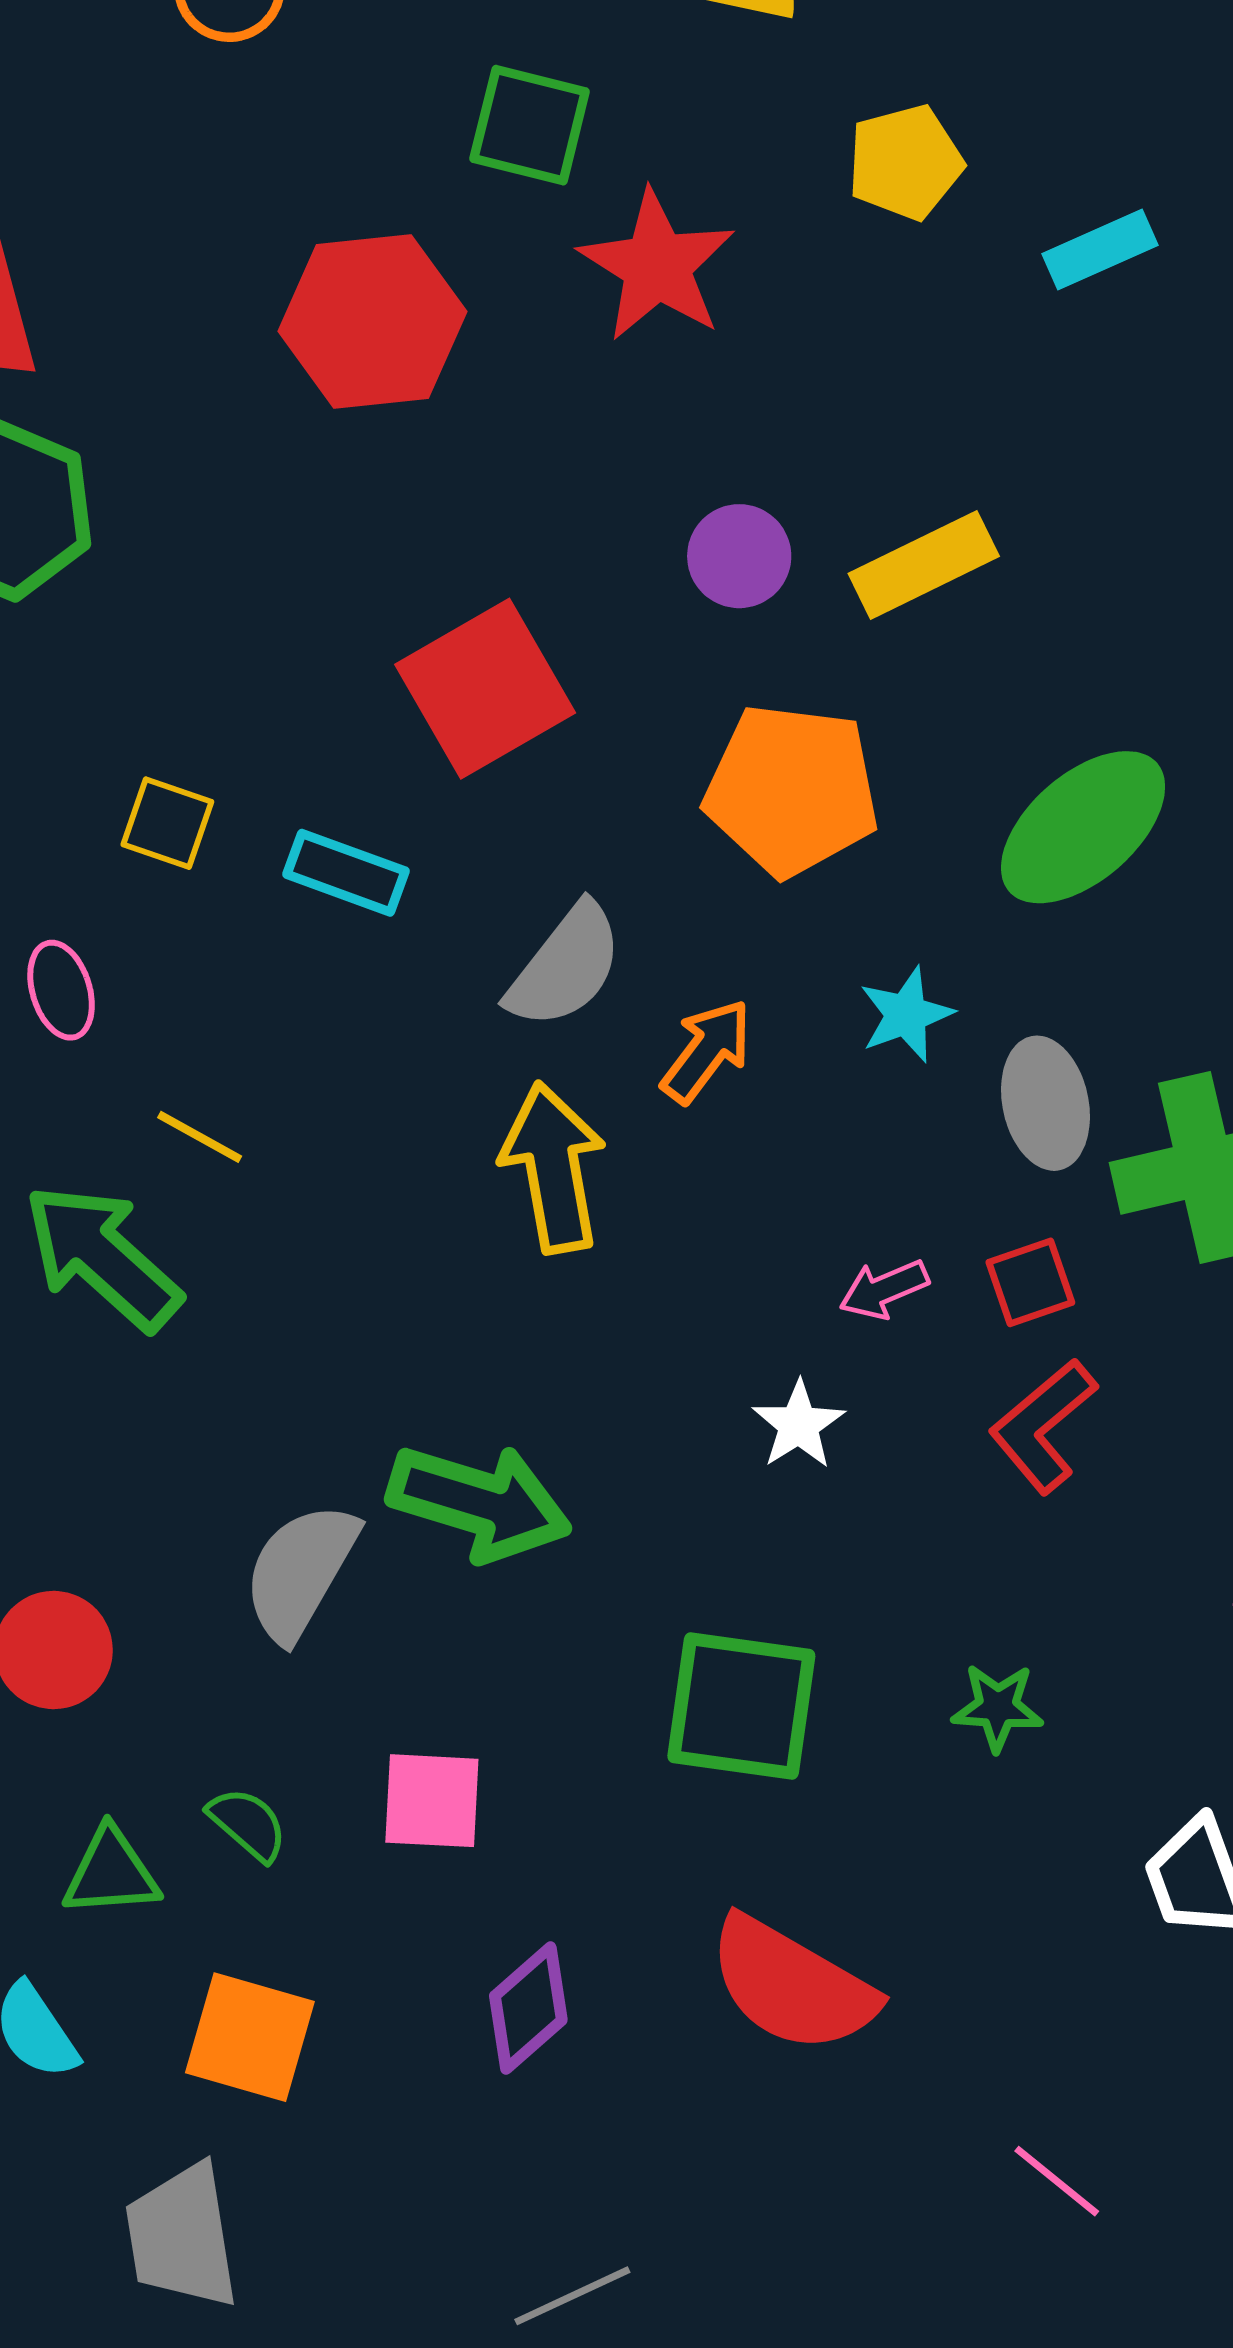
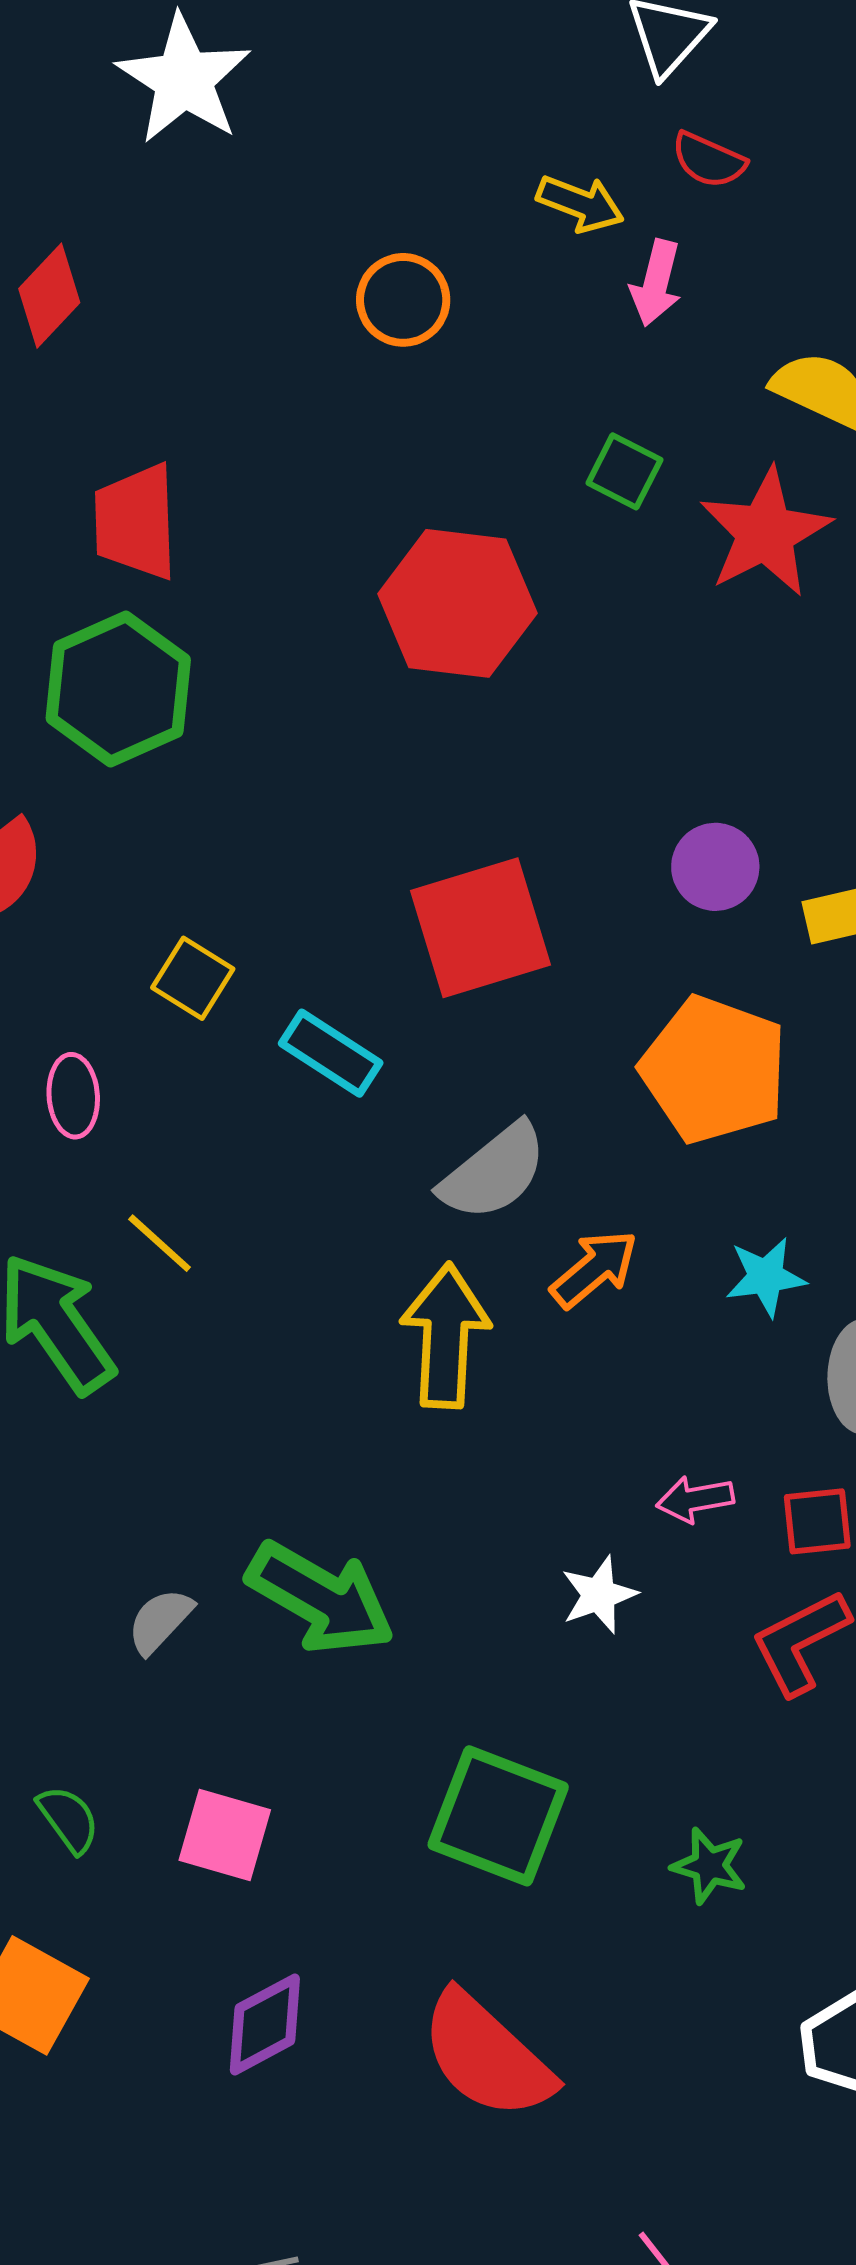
green square: (530, 125) -> (624, 471), size x0.7
red star: (657, 266) -> (765, 533), moved
gray semicircle: (300, 1571) -> (160, 1621), size x0.6

